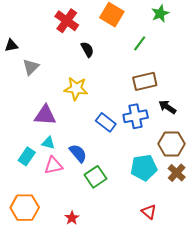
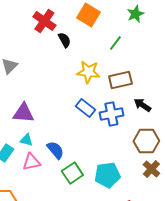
black semicircle: (87, 50) -> (64, 40), moved
yellow star: (76, 89) -> (88, 72), moved
blue rectangle: (106, 122) -> (85, 108), moved
cyan pentagon: (144, 168) -> (107, 175), moved

